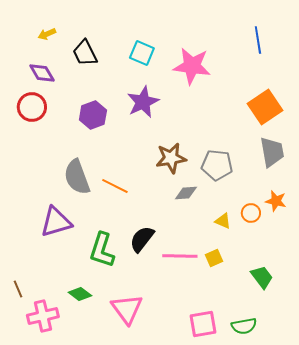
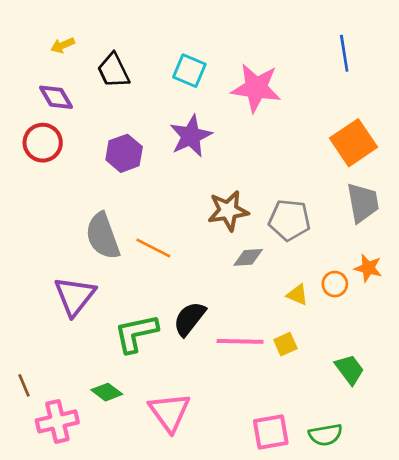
purple triangle: (56, 222) -> (75, 296), turned -36
green L-shape: (102, 250) -> (136, 333), turned 60

